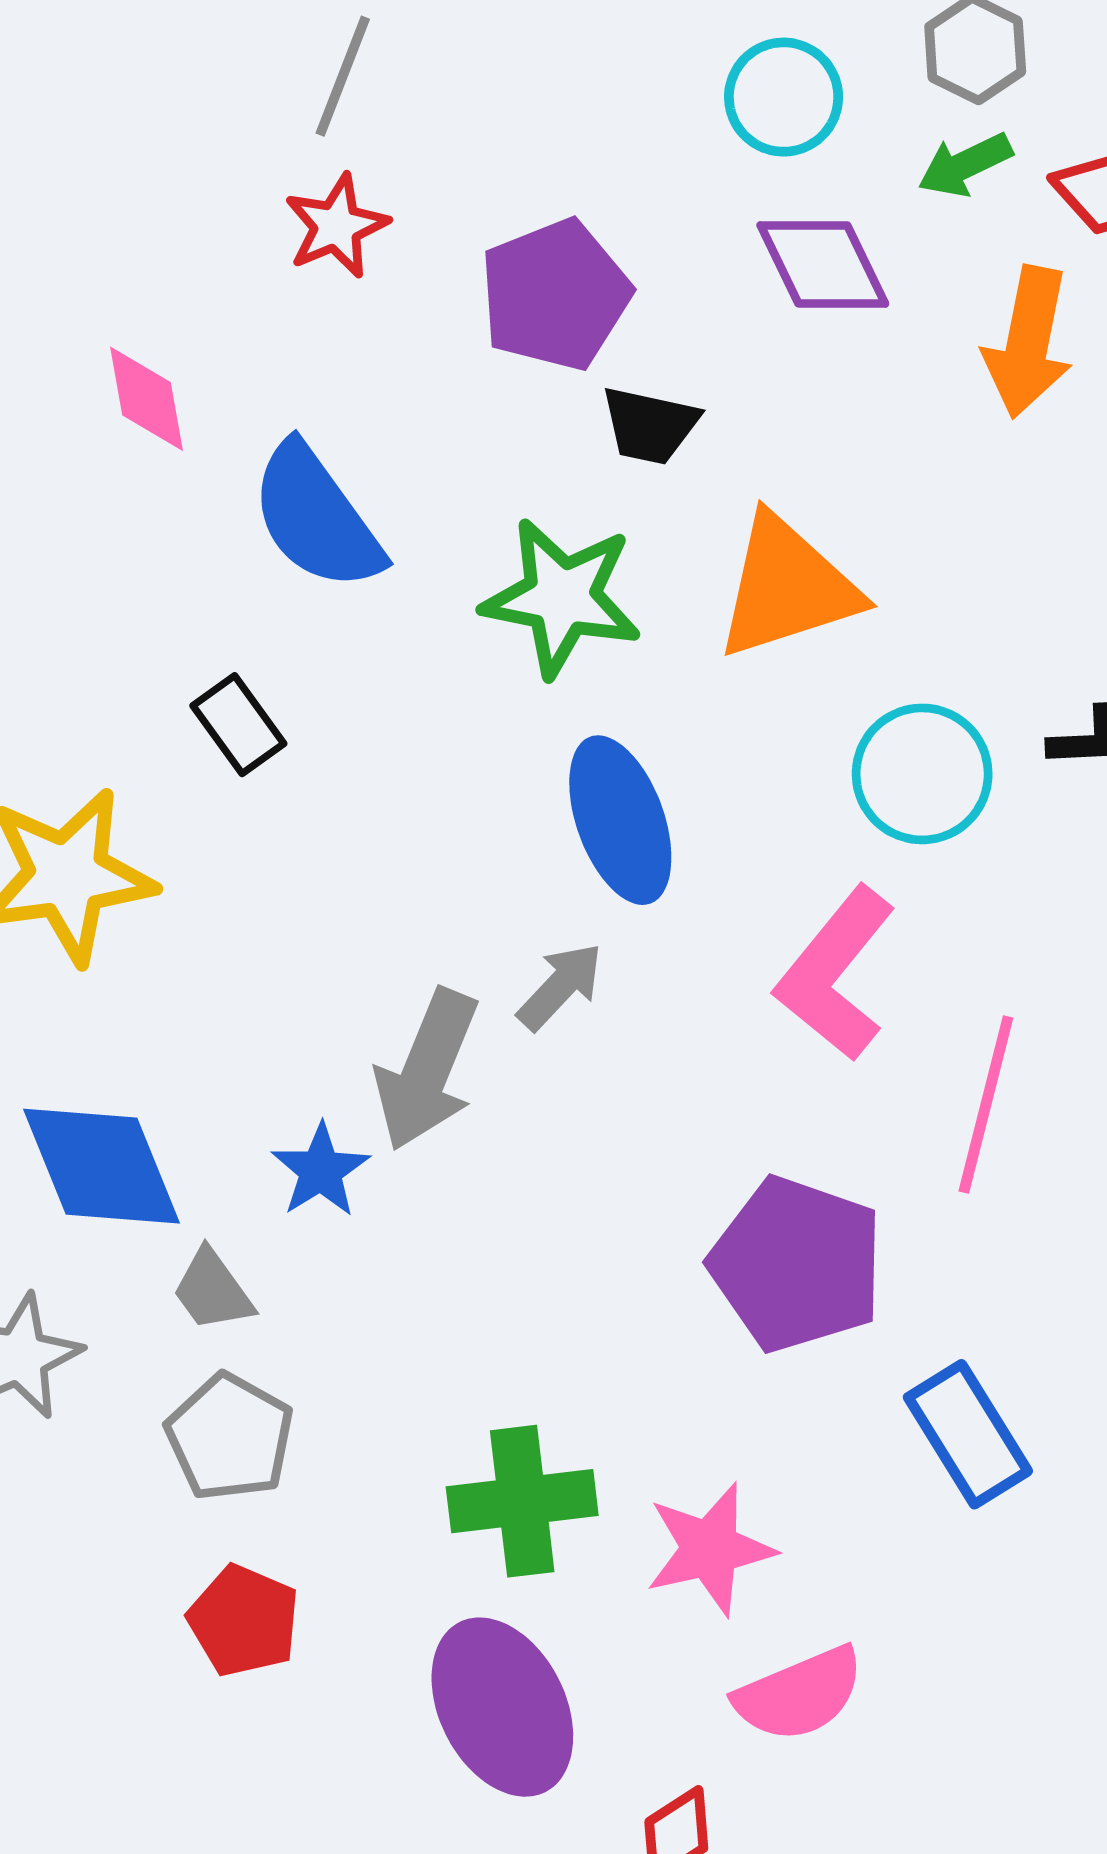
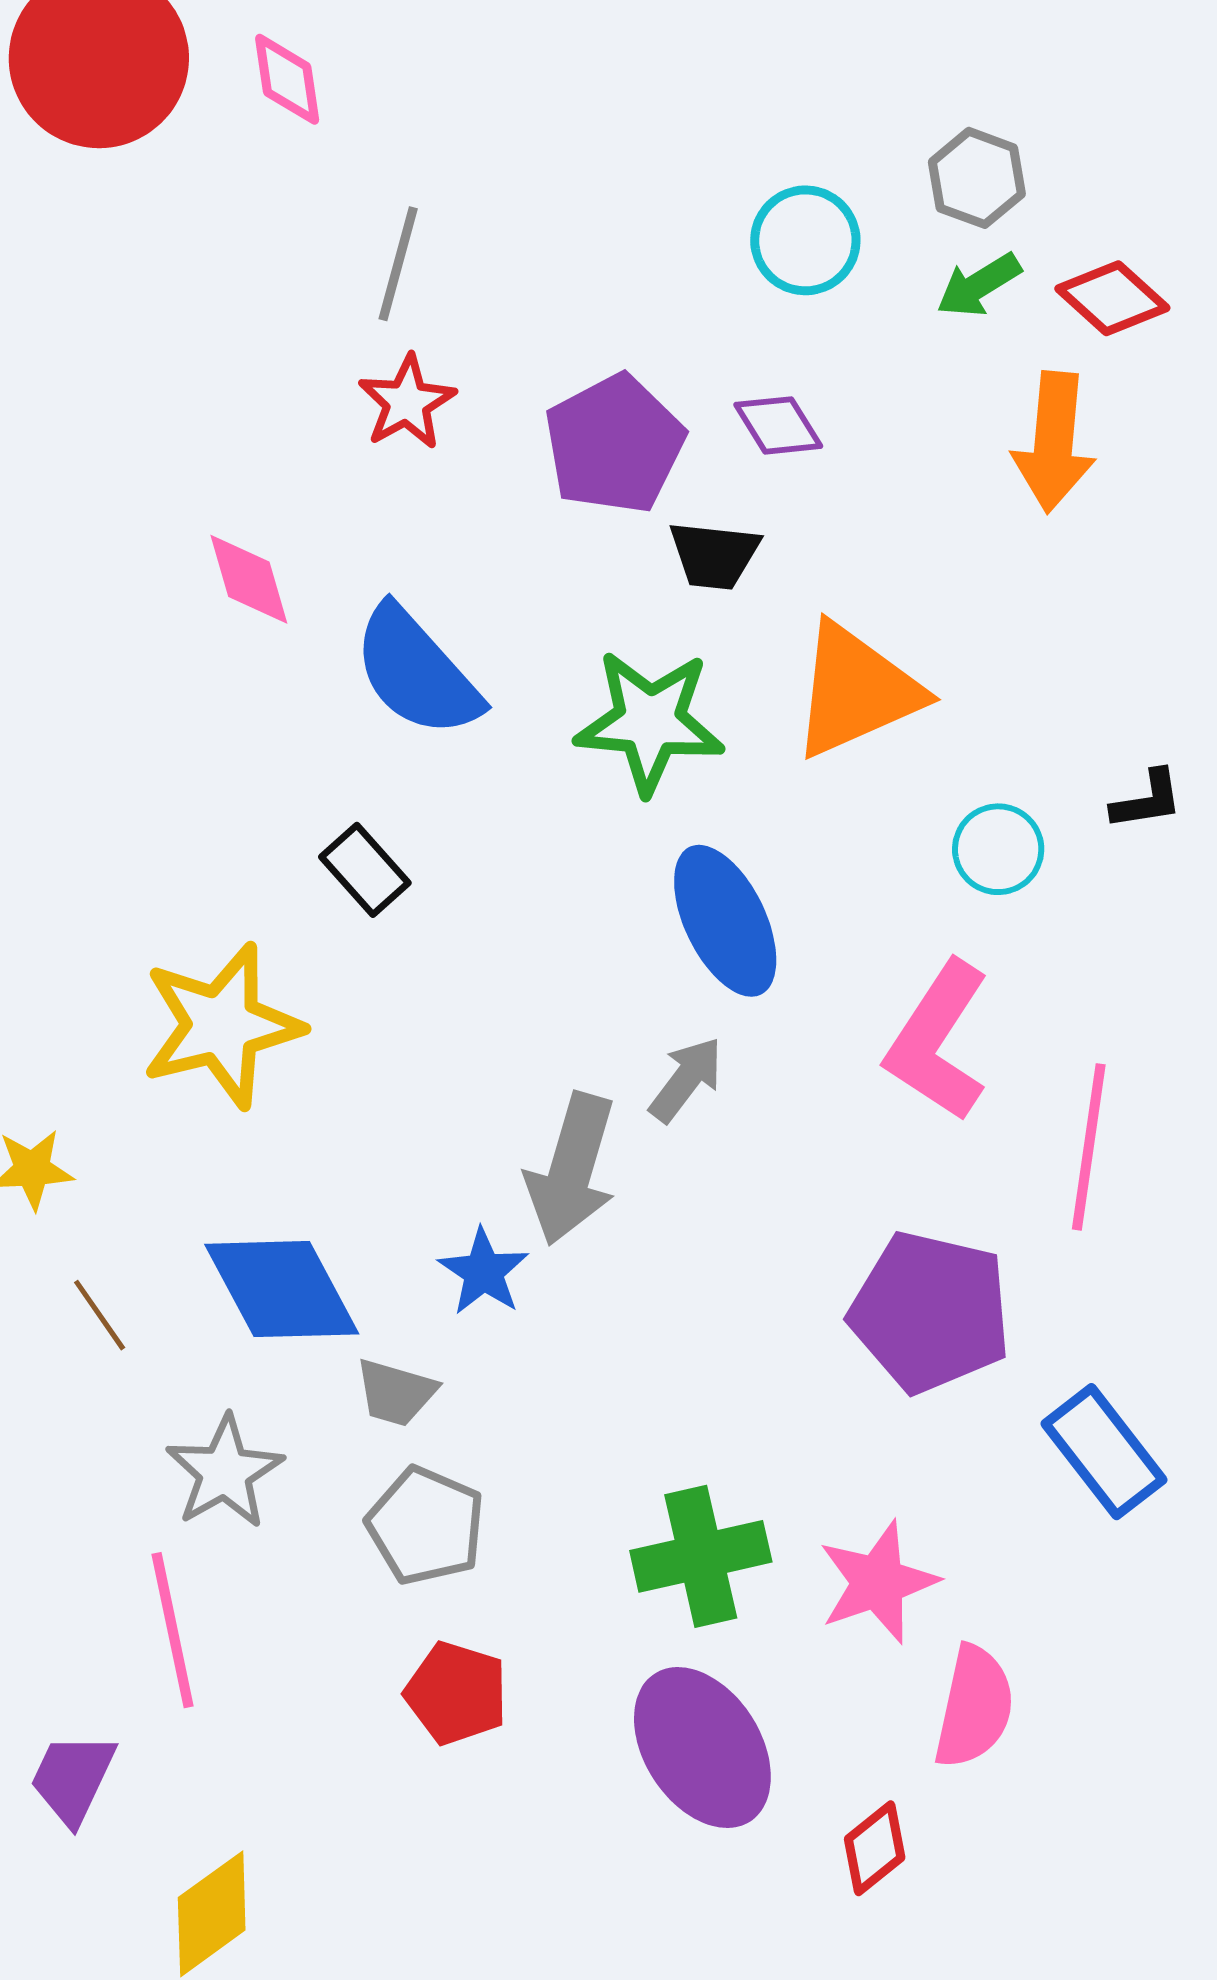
purple diamond: (823, 264) -> (778, 425), moved, size x0.7
cyan circle: (922, 774) -> (998, 849), size x0.7
gray trapezoid: (213, 1290) -> (396, 1393), turned -32
pink semicircle: (799, 1694) -> (974, 1707), turned -49

